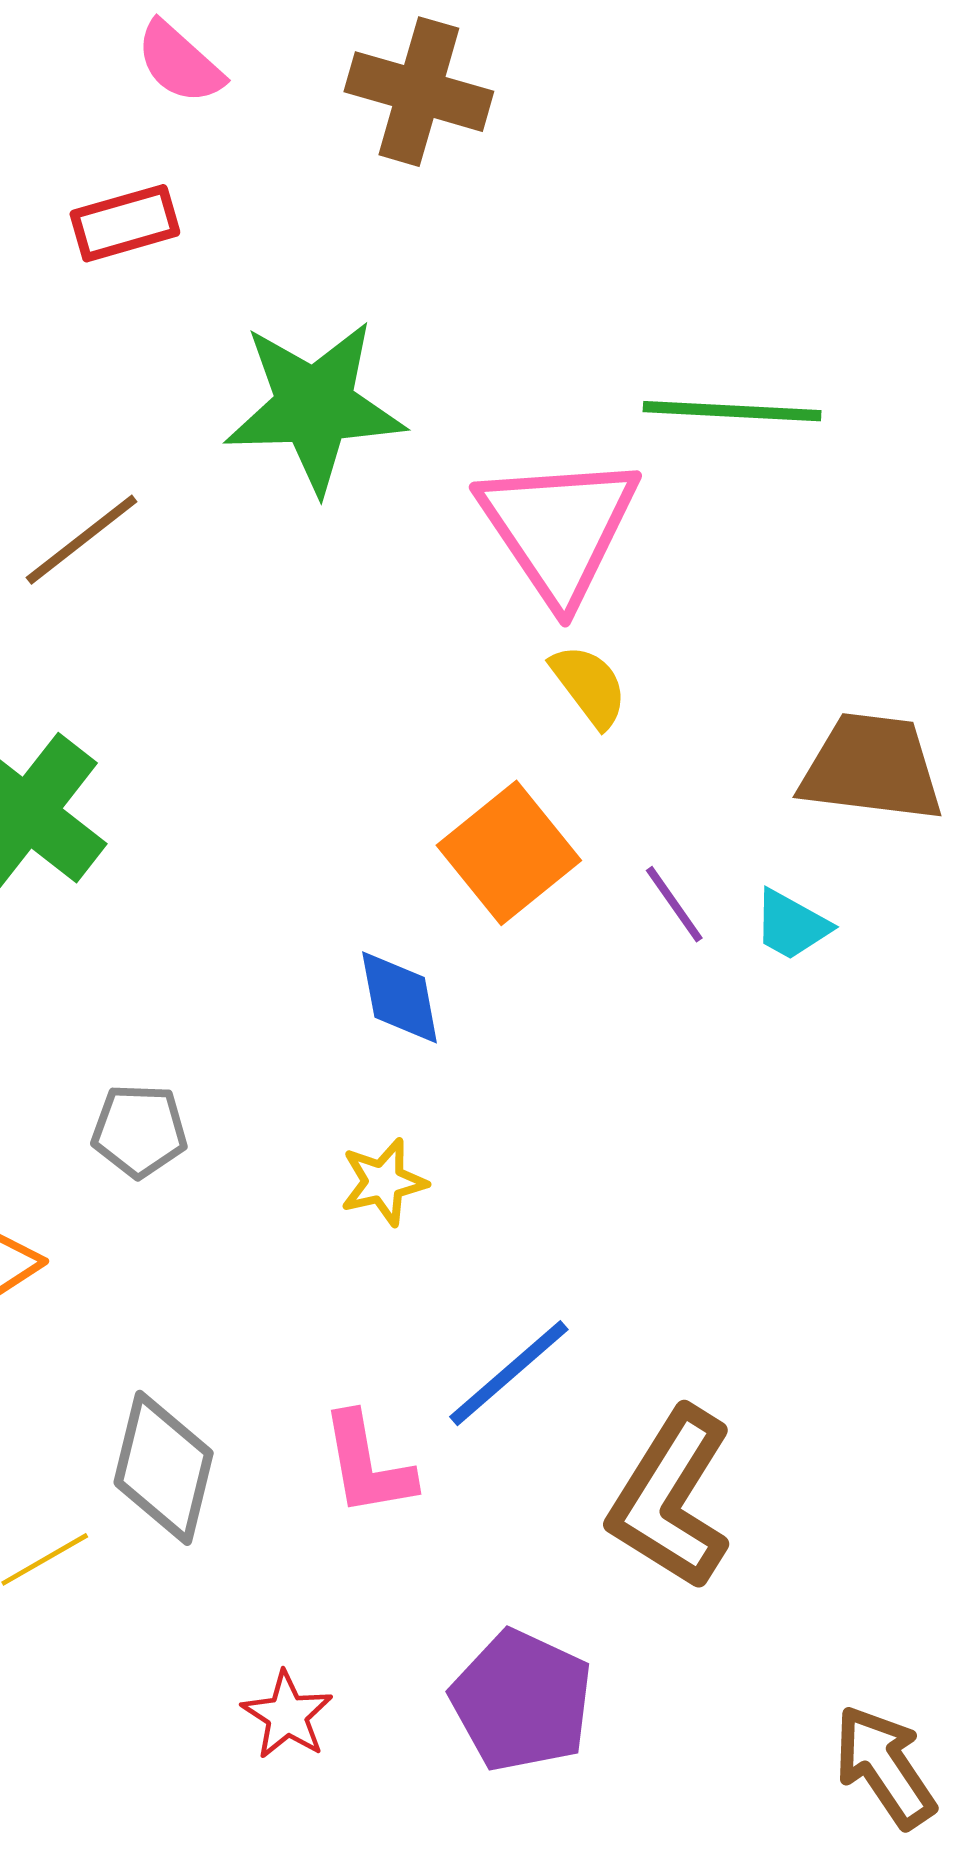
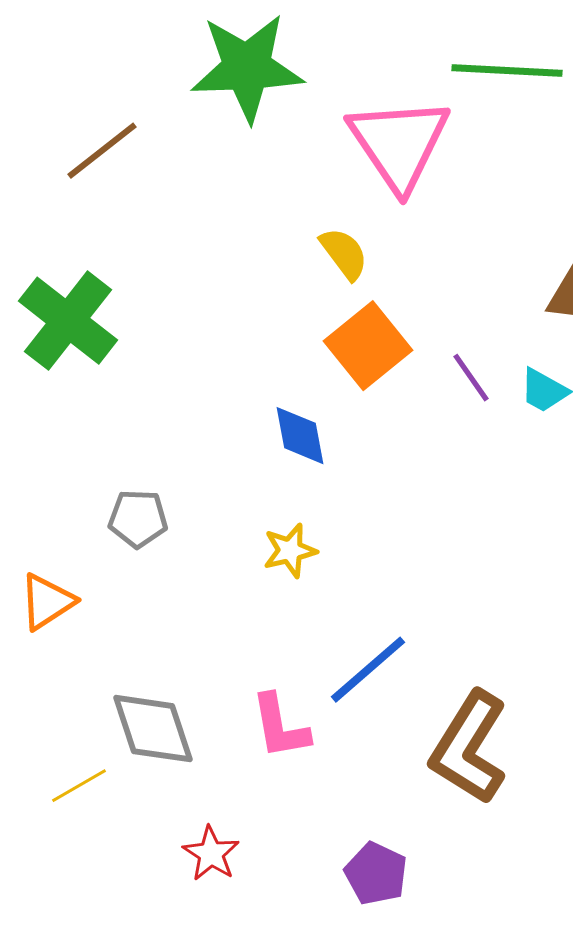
yellow semicircle: (589, 686) -> (344, 254), moved
gray diamond: (164, 1468) -> (153, 729), turned -32
purple pentagon: (522, 1701) -> (376, 874), size x0.7
red star: (287, 1715) -> (211, 854), moved

